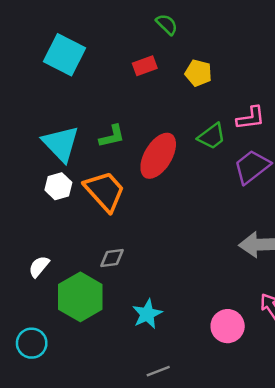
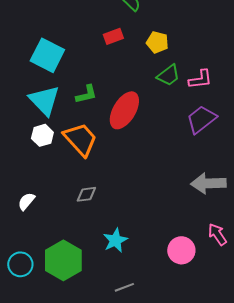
cyan square: (64, 55) -> (47, 55), moved
green trapezoid: (212, 136) -> (168, 75), moved
green hexagon: (80, 297) -> (63, 260), moved

